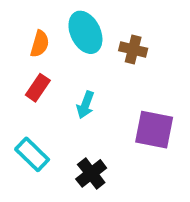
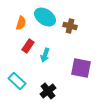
cyan ellipse: (85, 32) -> (45, 17), turned -30
red rectangle: (38, 88) -> (28, 46), moved

